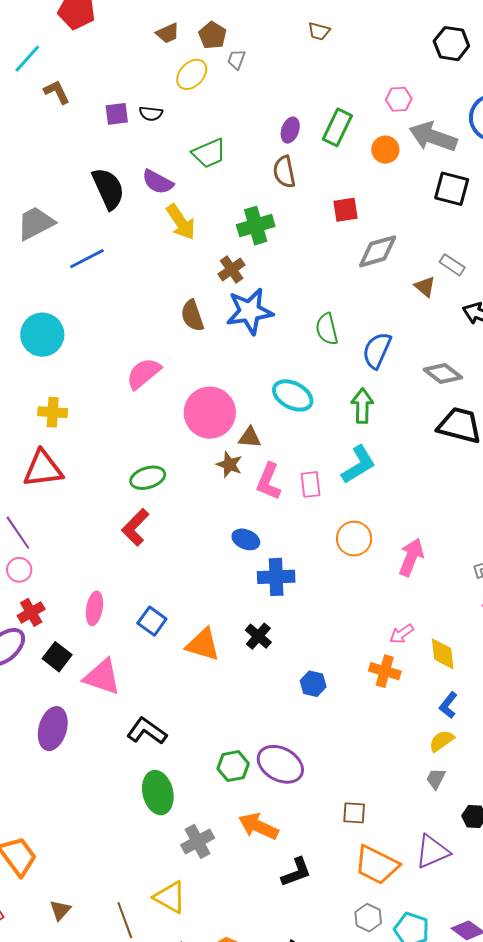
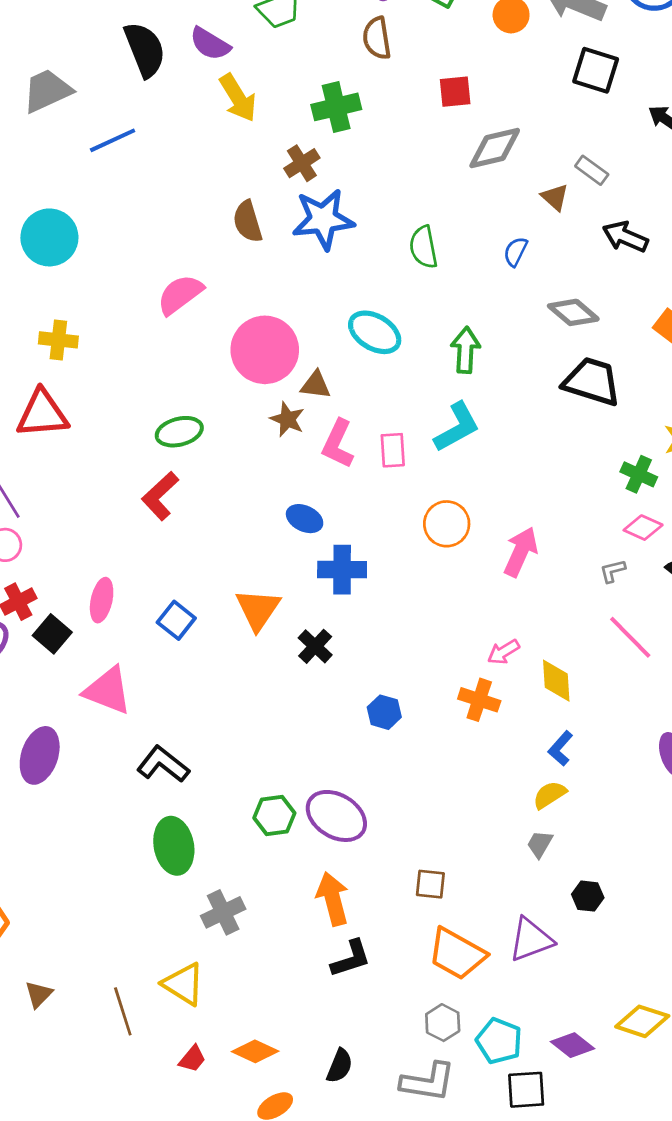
blue semicircle: (377, 350) -> (515, 252), moved, size x0.6
orange triangle: (203, 645) -> (258, 609), moved, turned 45
black square: (57, 657) -> (52, 634), moved
orange arrow: (258, 826) -> (333, 899), moved, turned 48

